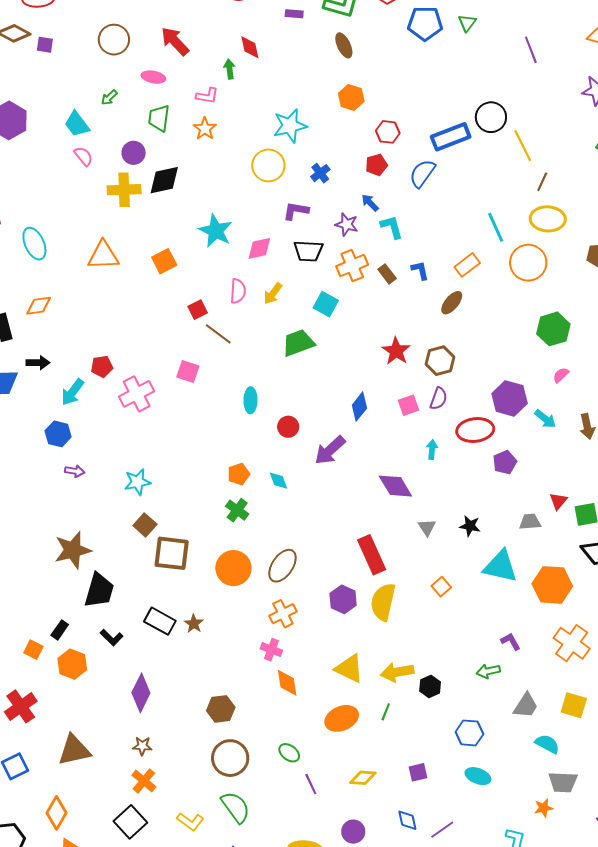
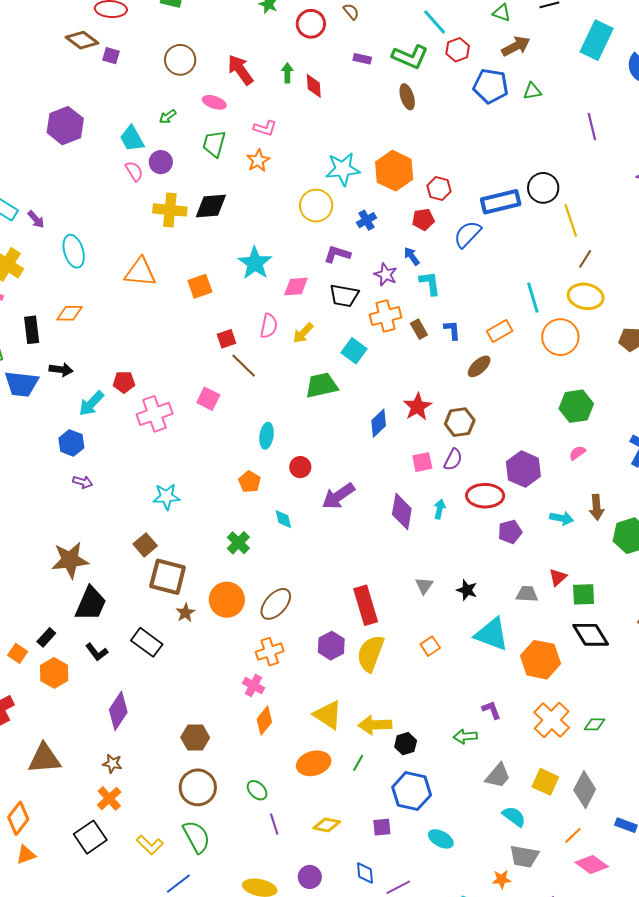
green triangle: (467, 23) -> (532, 91), turned 36
green arrow: (230, 69) -> (287, 73), moved
orange hexagon: (351, 97) -> (394, 171), moved, size x1.5
purple circle: (134, 153) -> (161, 162), moved
blue diamond: (359, 407) -> (379, 423), moved
cyan arrow: (545, 419) -> (562, 518), moved, turned -35
orange pentagon: (239, 474) -> (250, 482), moved, turned -30
cyan star: (138, 482) -> (166, 497), moved
purple diamond: (395, 486) -> (402, 512), moved, turned 33
brown star: (194, 624) -> (185, 613), moved
orange diamond: (287, 683) -> (264, 721), turned 40
blue hexagon: (469, 733) -> (412, 791), moved, size x1.4

